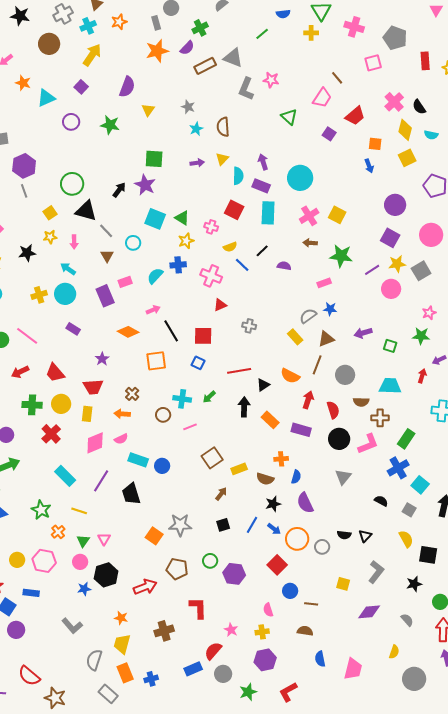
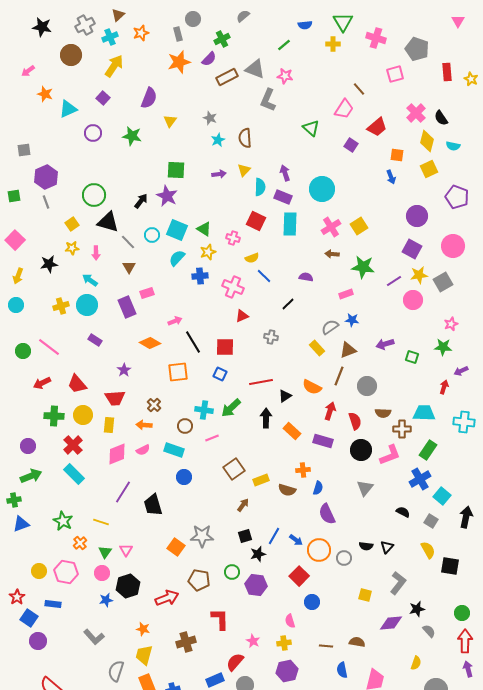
pink star: (271, 80) -> (285, 76), moved
yellow square: (337, 215) -> (359, 226), turned 30
cyan circle: (133, 243) -> (152, 235), moved
black line: (262, 251) -> (288, 304), moved
cyan semicircle: (155, 276) -> (177, 258), moved
cyan trapezoid: (390, 386) -> (424, 413), moved
green arrow: (209, 397) -> (231, 408), size x1.5
cyan rectangle: (138, 460) -> (174, 450), moved
cyan rectangle: (65, 476) -> (74, 474), moved
black star: (273, 504) -> (258, 554), moved
black star: (414, 584) -> (417, 609), moved
brown line: (311, 604) -> (326, 646), moved
brown semicircle: (305, 631) -> (357, 642), moved

